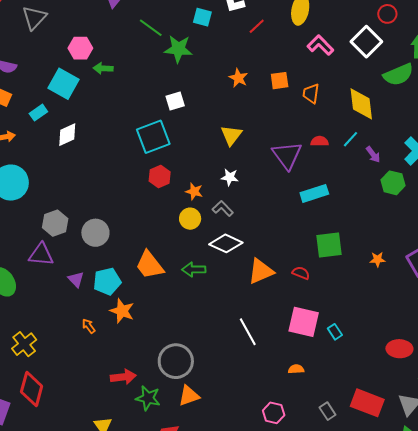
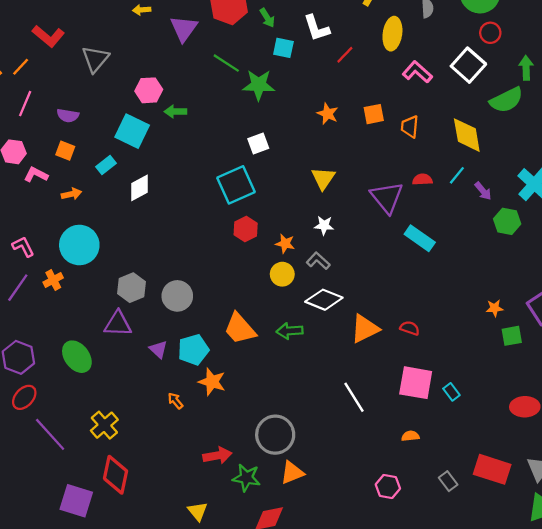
cyan rectangle: (314, 193) -> (420, 238), turned 56
green square: (329, 245) -> (512, 336), moved, size x0.7

